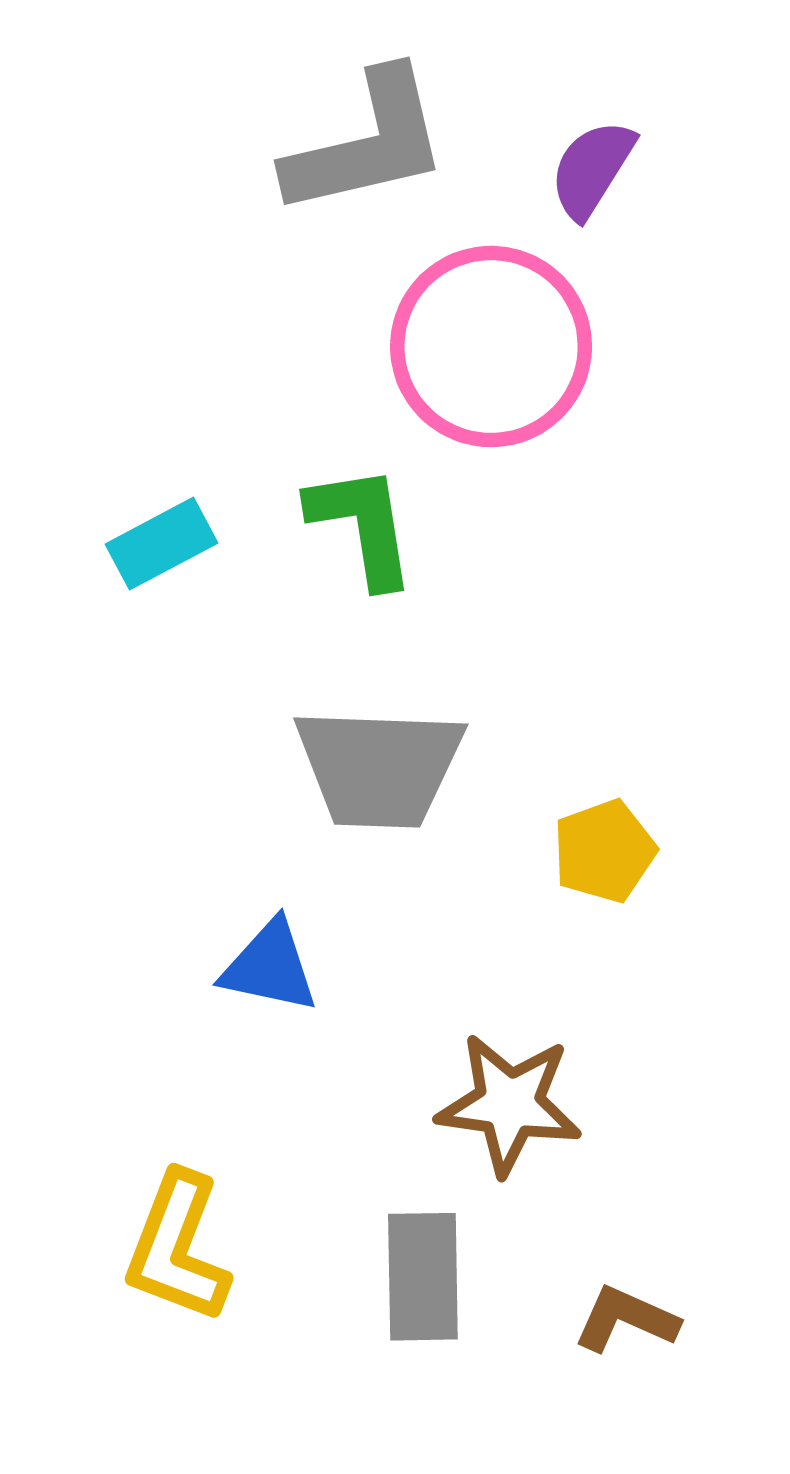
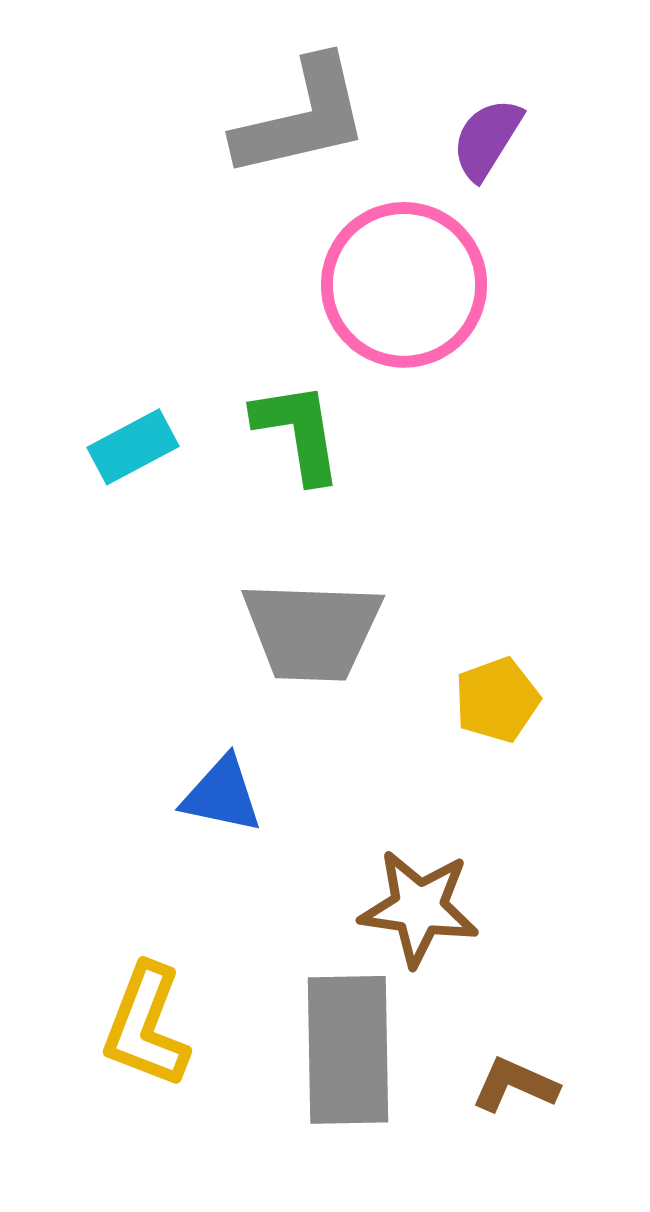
gray rectangle: (423, 1277) -> (348, 1050), size x1.4

